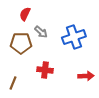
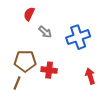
brown pentagon: (21, 43) -> (25, 61), moved
red arrow: (86, 76) -> (90, 76), turned -105

